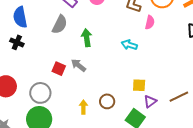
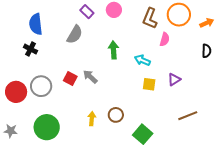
green arrow: (87, 38) -> (113, 50), moved
yellow square: (139, 85) -> (149, 84), moved
gray circle: (40, 93) -> (41, 86), moved
purple triangle: (150, 102) -> (174, 80), moved

